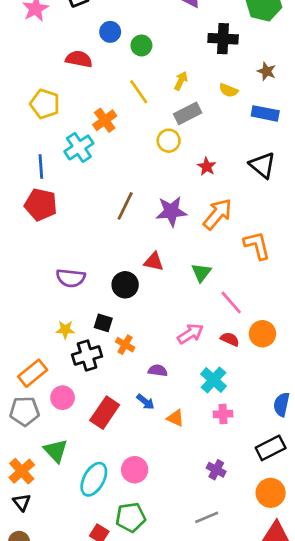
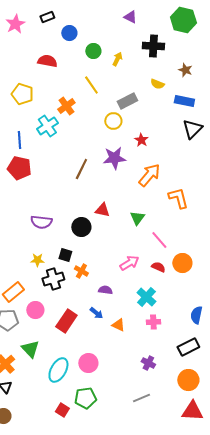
blue circle: (110, 32) -> (69, 33), moved
yellow arrow: (181, 81) -> (117, 59), moved
black triangle: (262, 165) -> (192, 129), moved, turned 35
purple star: (171, 211) -> (114, 158), moved

